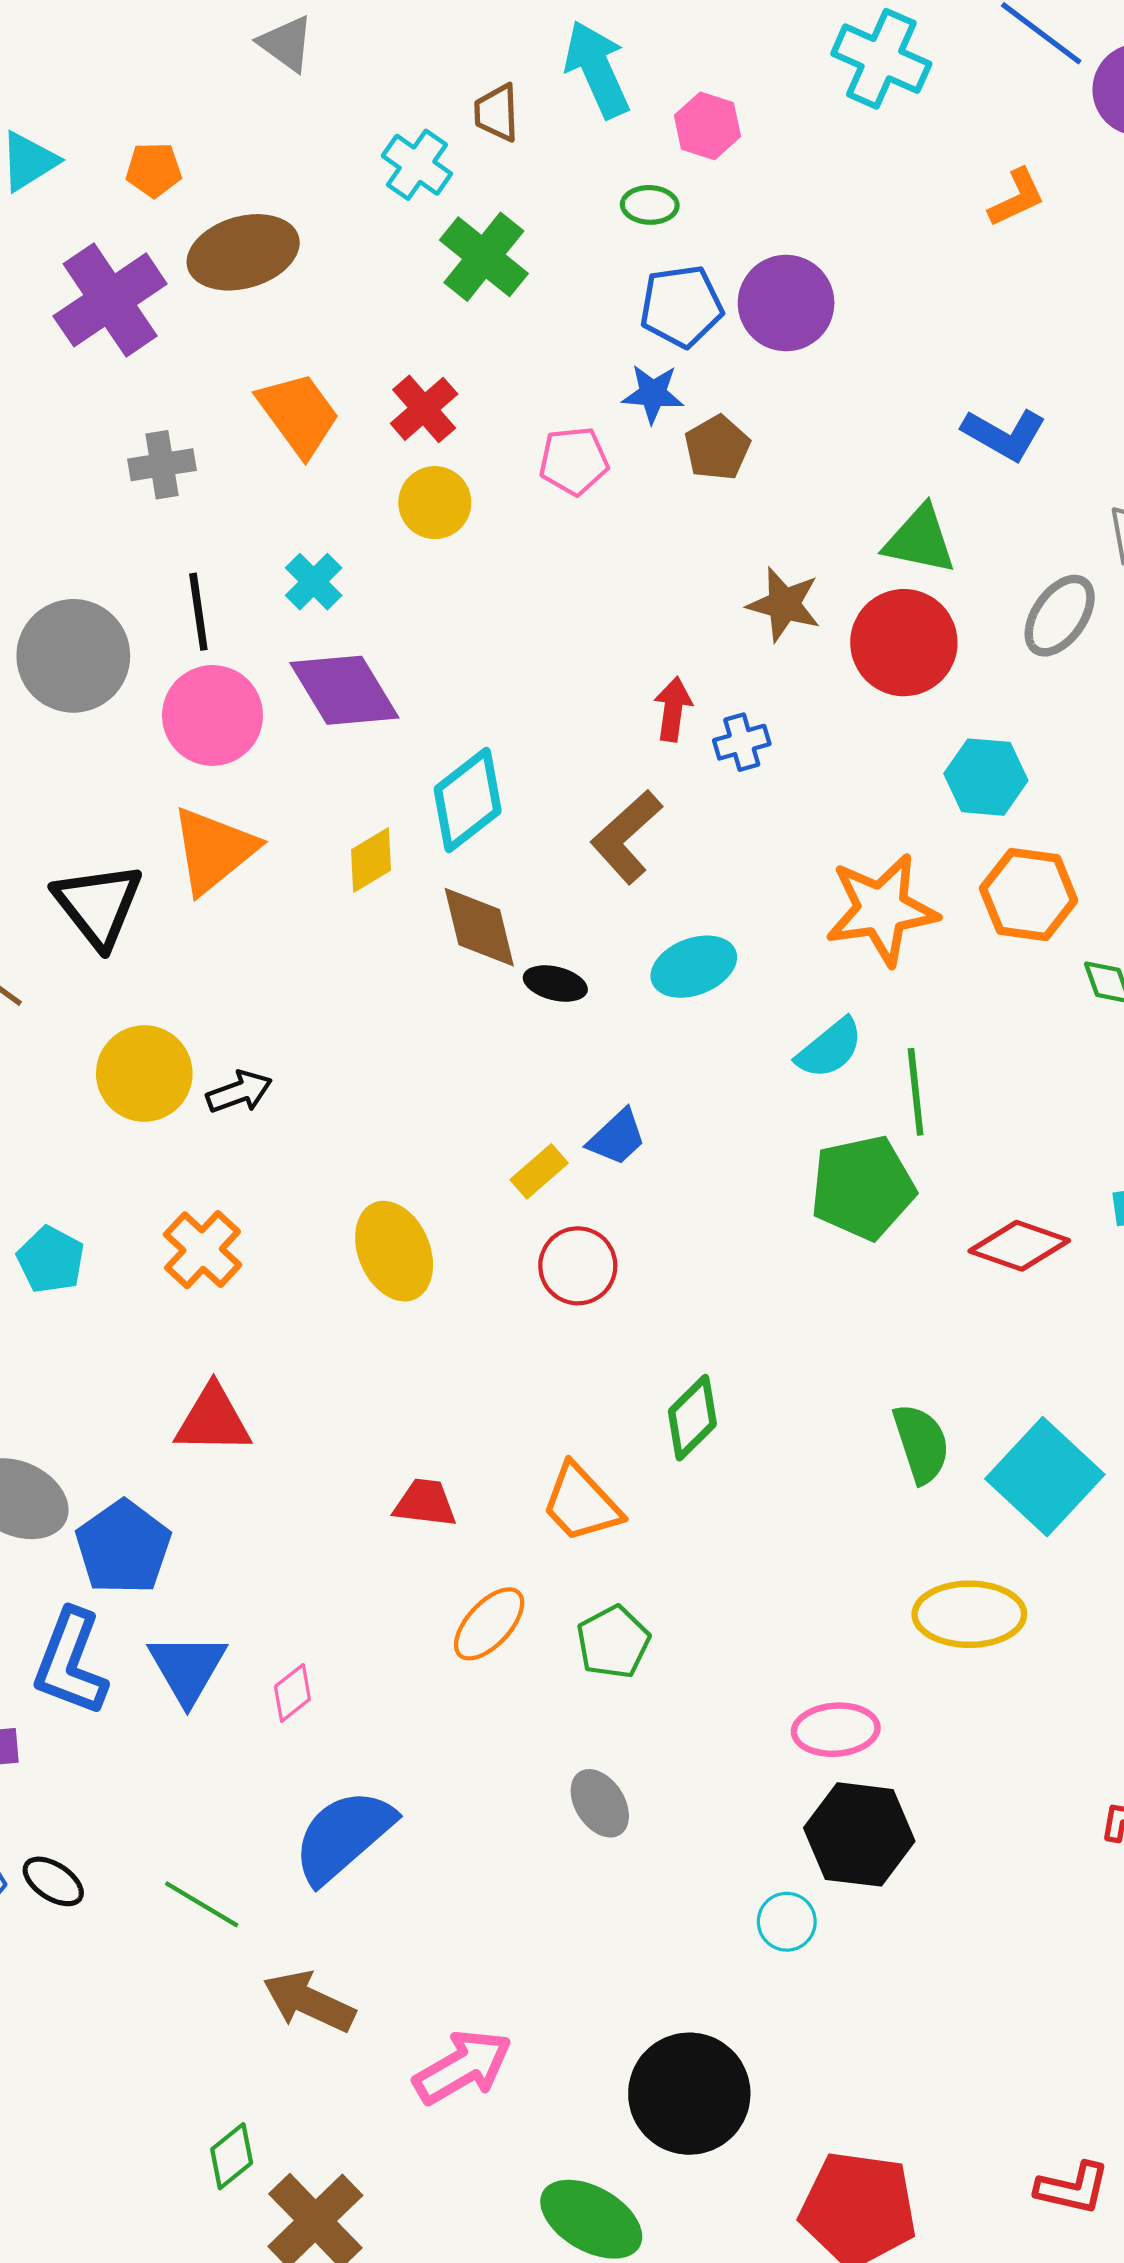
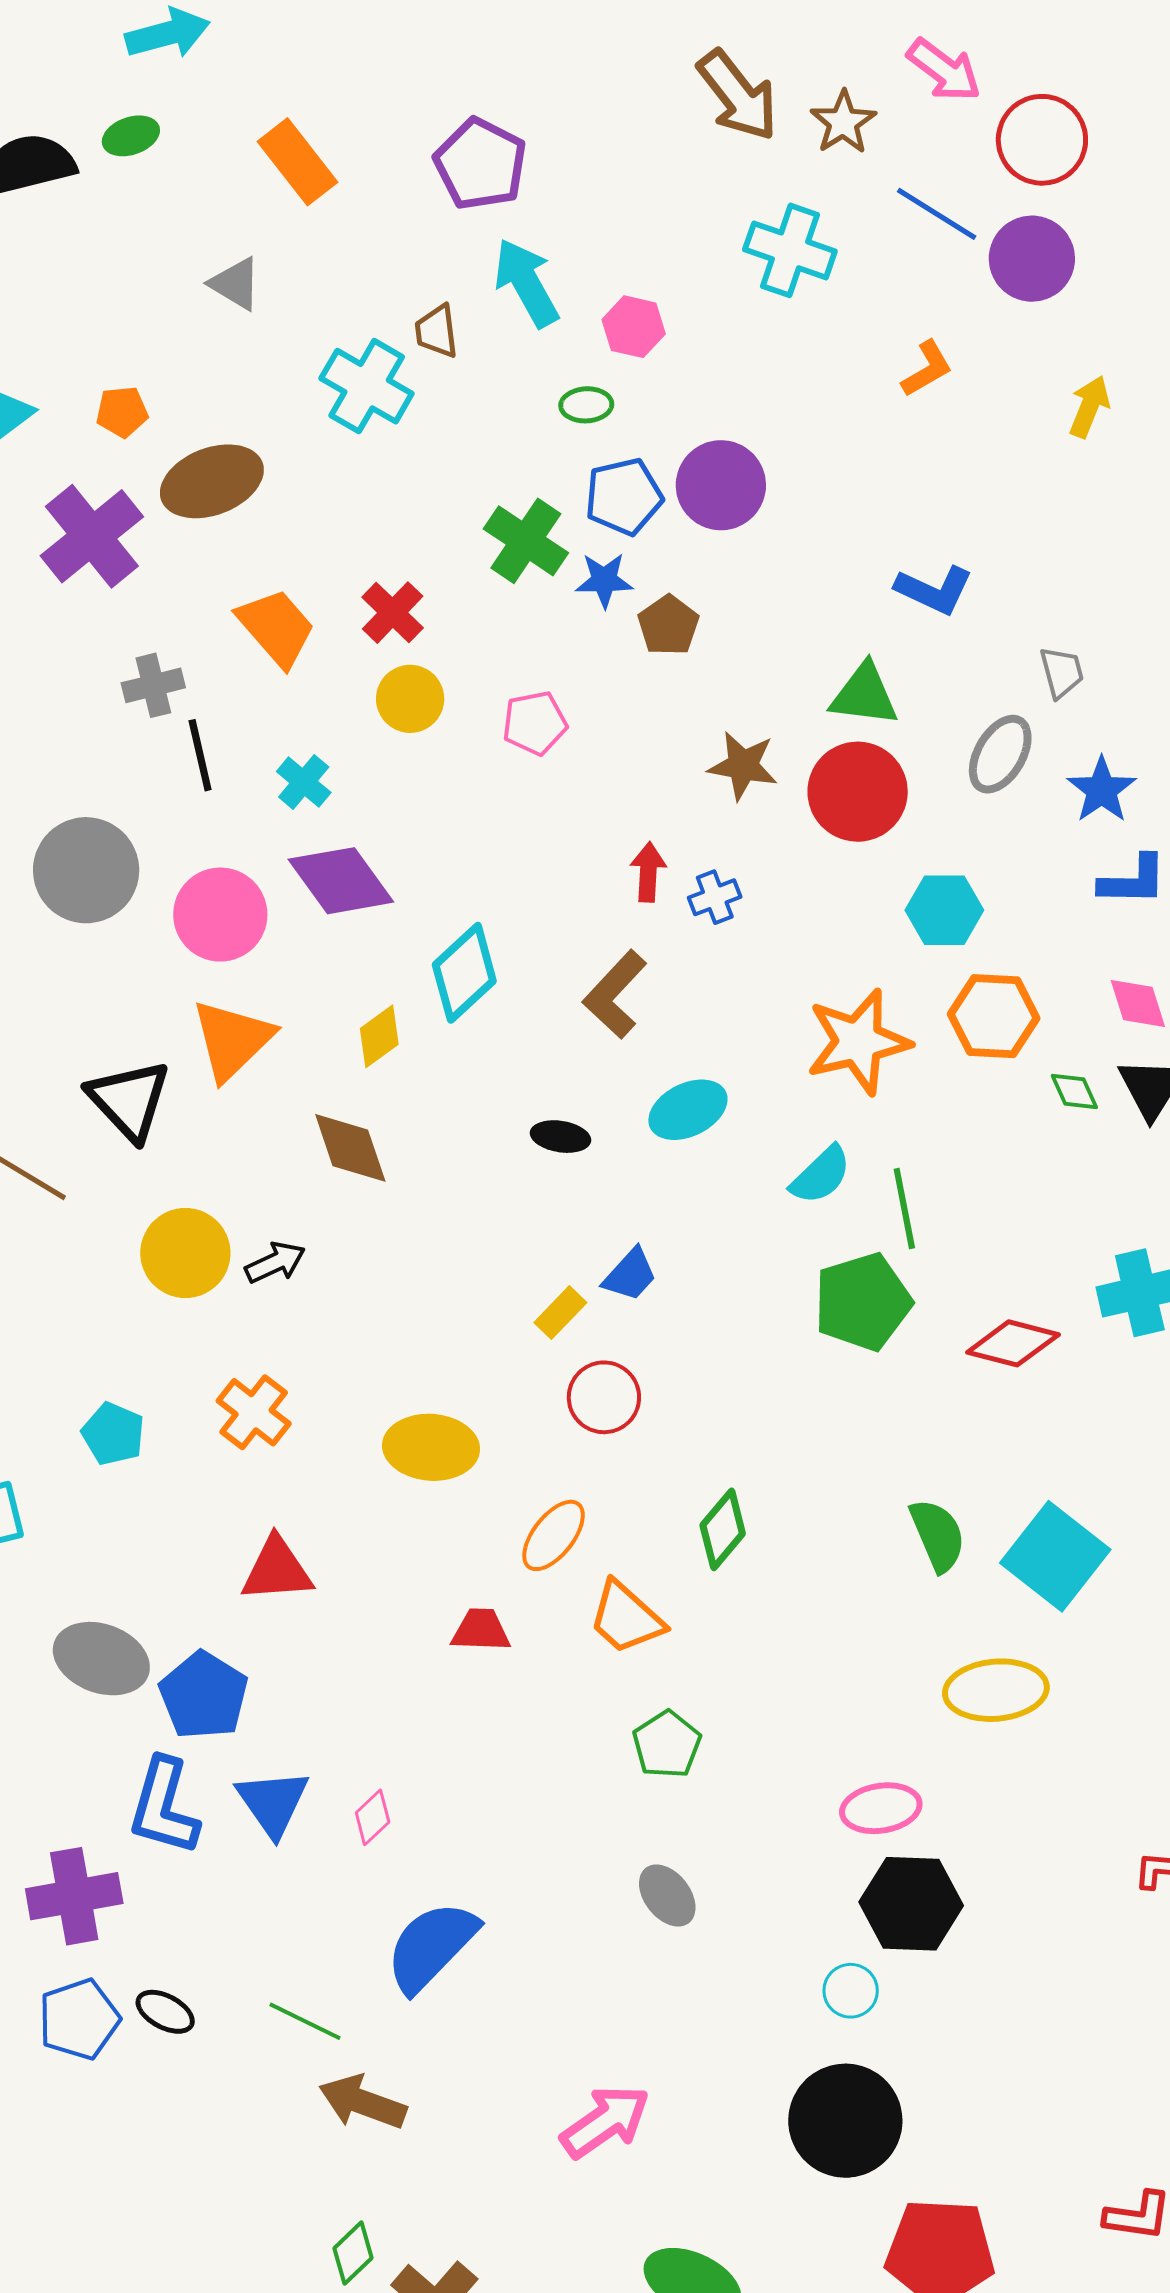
cyan cross: (417, 165) -> (367, 386), size x1.4
green cross: (484, 257) -> (526, 541), moved
pink pentagon: (574, 461) -> (535, 723), moved
black line: (198, 612) -> (200, 755), moved
brown diamond: (479, 927) -> (350, 1148), moved
yellow ellipse: (394, 1251) -> (431, 1447), moved, turned -58
orange ellipse: (489, 1624) -> (554, 1535), moved
brown arrow: (309, 2002) -> (363, 2102), moved
pink arrow: (463, 2067) -> (605, 2121), moved
black circle: (689, 2094) -> (845, 2121), moved

